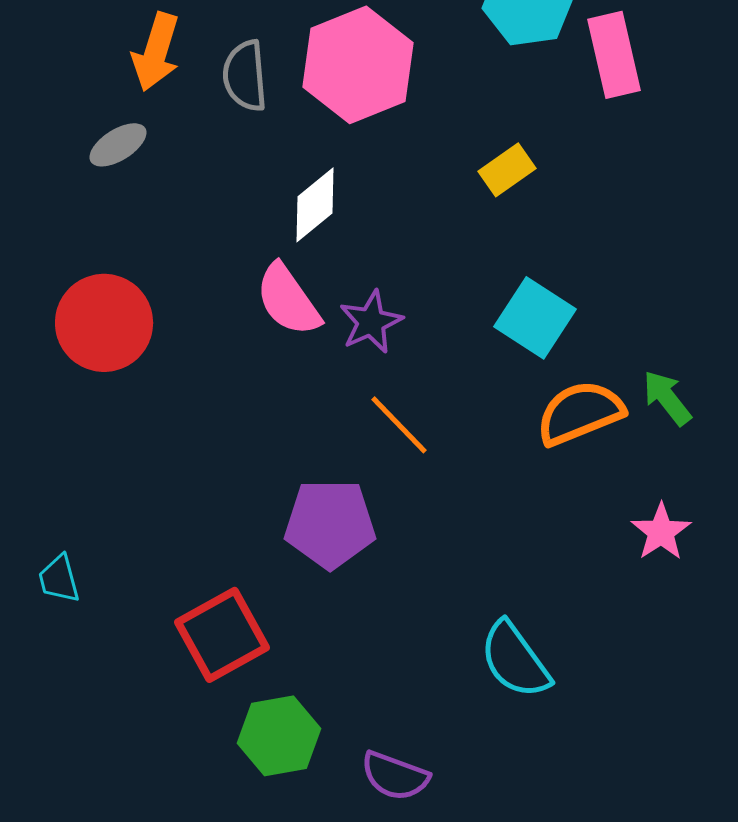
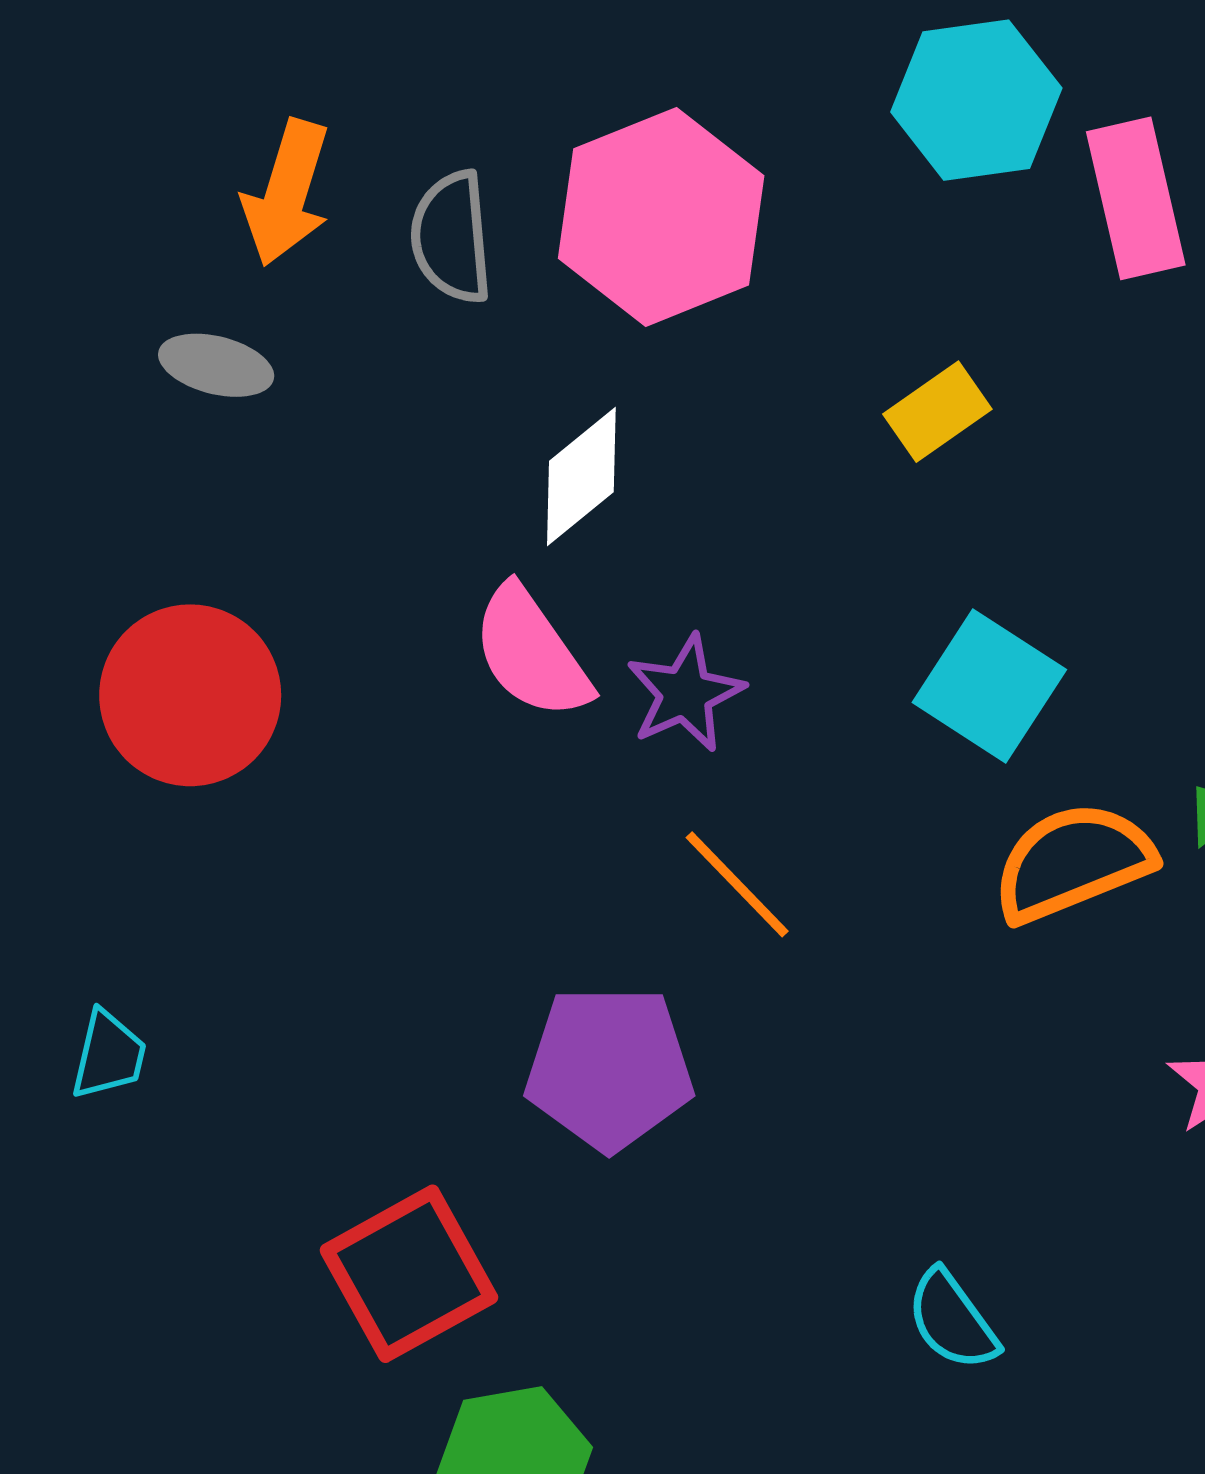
gray ellipse: (118, 145) -> (216, 365), turned 46
cyan trapezoid: (59, 579) -> (109, 1055), moved, turned -152
cyan semicircle: (515, 660) -> (952, 1320), size x0.7

